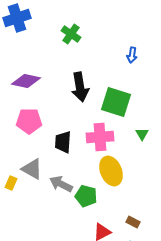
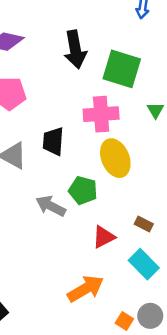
black trapezoid: (63, 142) -> (53, 141), moved
gray arrow: (61, 184) -> (51, 206), moved

